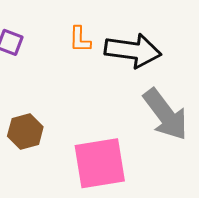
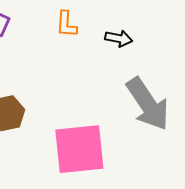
black arrow: (133, 51) -> (119, 38), size x0.5

